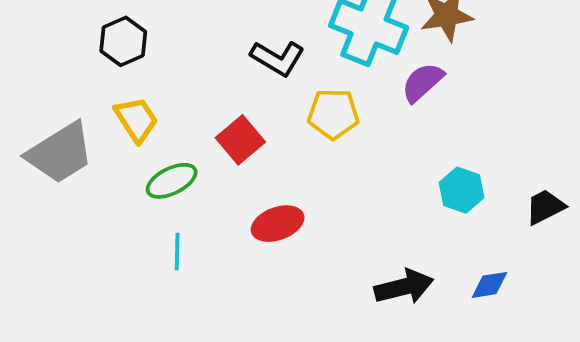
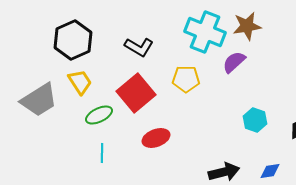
black hexagon: (123, 41) -> (73, 40), size x1.5
black L-shape: (278, 58) -> (139, 47), moved
red square: (240, 140) -> (136, 93), size x1.5

